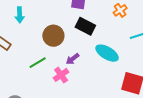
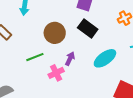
cyan ellipse: (107, 53) -> (105, 58), turned -75
purple arrow: (73, 59) -> (70, 59), turned 144

